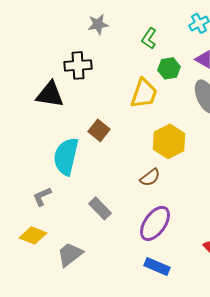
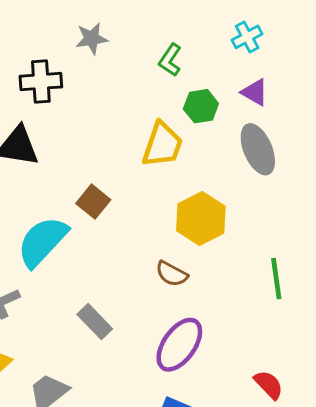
black cross: (78, 65) -> (41, 82), moved
cyan semicircle: (66, 156) -> (42, 242), turned 30
brown semicircle: (150, 177) -> (172, 274), turned 65

